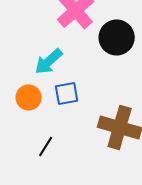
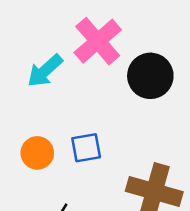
cyan arrow: (49, 62) -> (45, 71), moved

